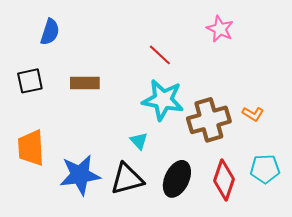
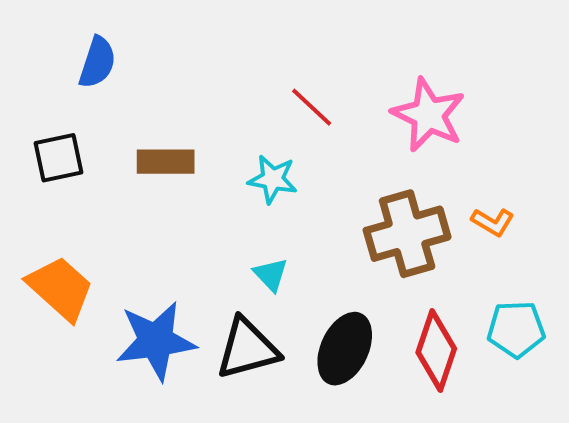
pink star: (220, 29) -> (428, 115), moved, size x1.4
cyan star: (163, 100) -> (273, 179), moved, size x0.6
orange trapezoid: (31, 148) -> (60, 288), turned 135

